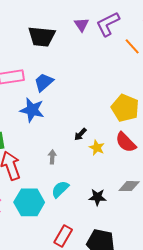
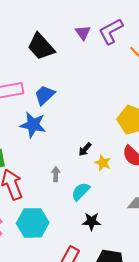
black trapezoid: (42, 37) -> (41, 47), turned 44
cyan semicircle: (60, 189) -> (81, 192), moved
black star: (97, 197) -> (91, 221), moved

